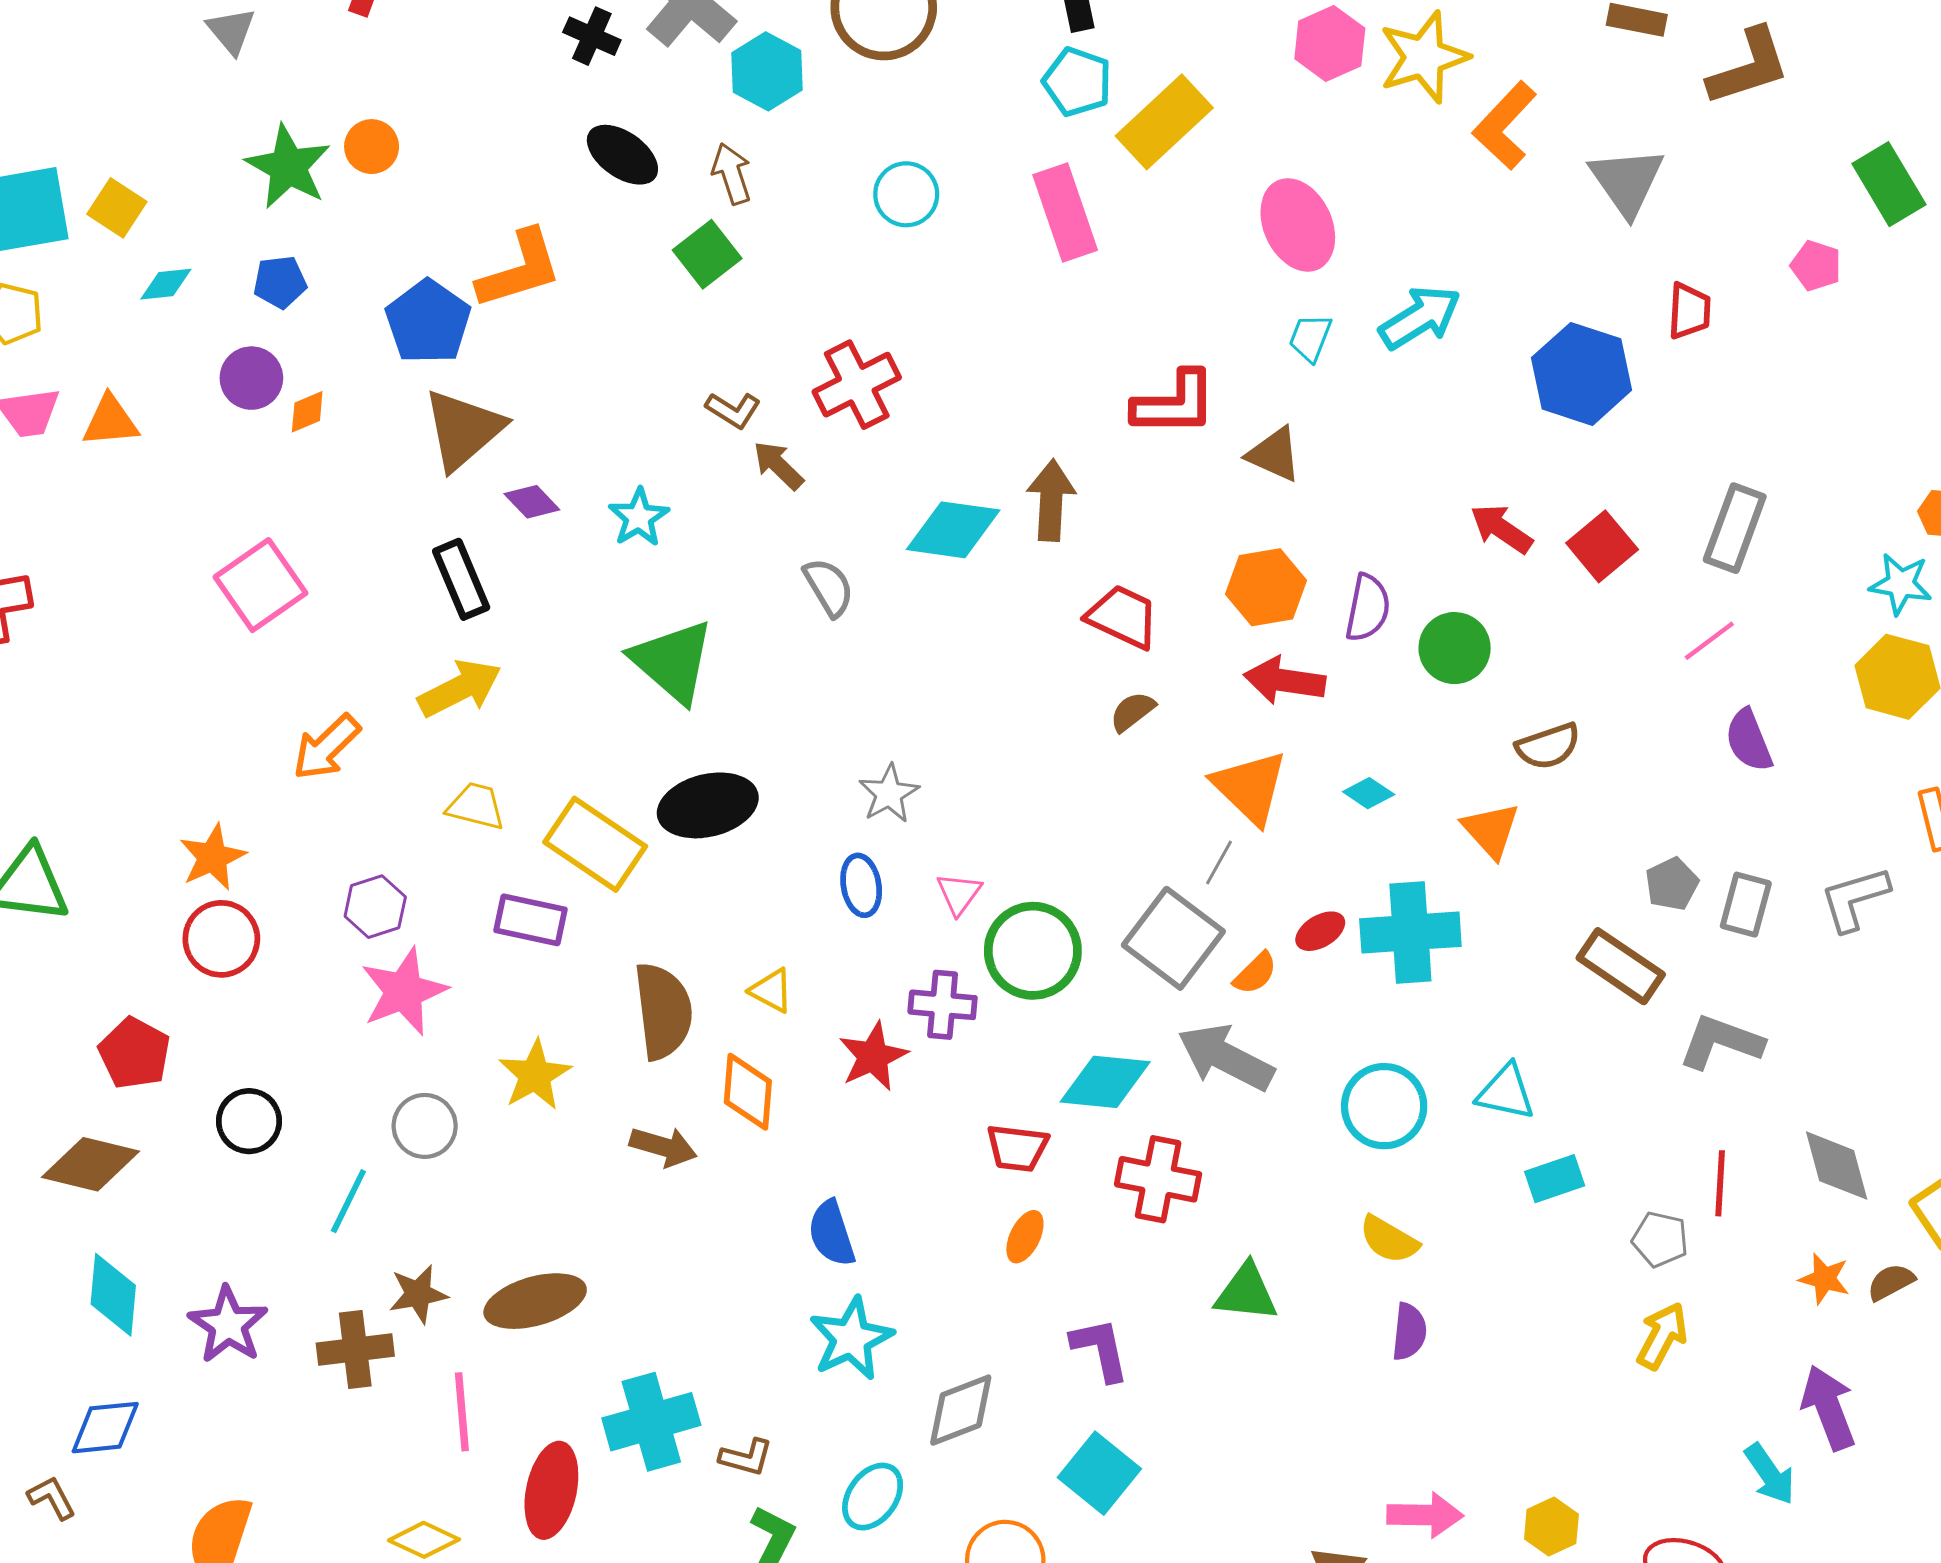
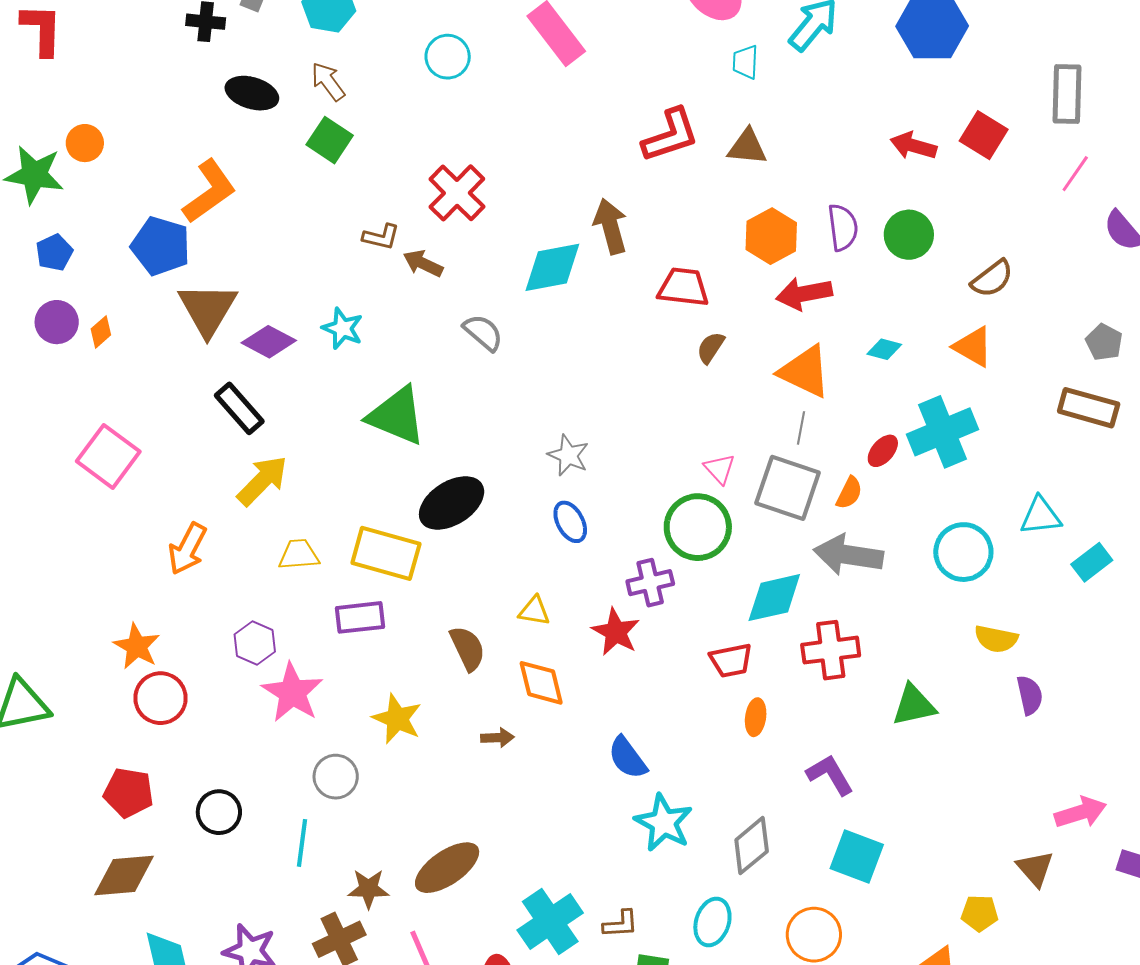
purple diamond: (532, 502) -> (269, 342), size x1.4
pink triangle: (959, 894) -> (720, 469), moved
brown semicircle: (663, 1011) -> (467, 648), size x0.7
brown arrow: (663, 1147) -> (497, 738), size x0.7
brown star: (418, 1294) -> (368, 889), turned 30

